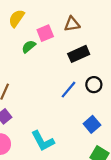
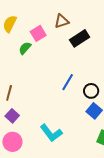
black rectangle: (79, 54) -> (80, 38), moved
black circle: (94, 85) -> (91, 91), moved

